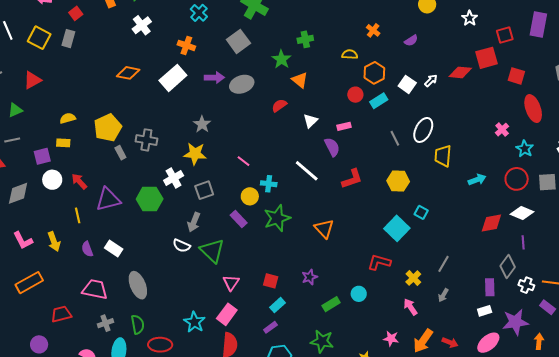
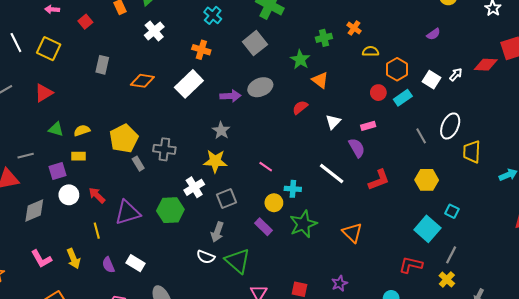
orange cross: (373, 30) -> (354, 28), moved
gray rectangle: (68, 39) -> (102, 65), moved
purple arrow: (214, 78) -> (230, 96), moved
green triangle: (15, 110) -> (56, 129), moved, turned 42
gray line: (443, 264) -> (451, 255), moved

